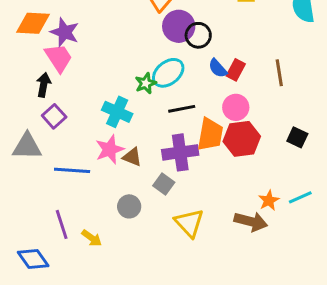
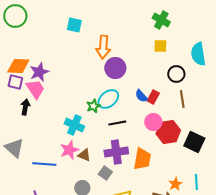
purple star: (65, 32) -> (39, 72), turned 30
black circle: (198, 35) -> (176, 74), moved
purple square: (54, 116) -> (15, 82), moved, turned -35
orange trapezoid: (210, 134) -> (142, 159), moved
black square: (297, 137) -> (194, 142), size x1.5
red hexagon: (242, 139) -> (168, 132), moved
gray triangle: (27, 146) -> (14, 148), turned 40
cyan line: (300, 197) -> (196, 182), turned -70

